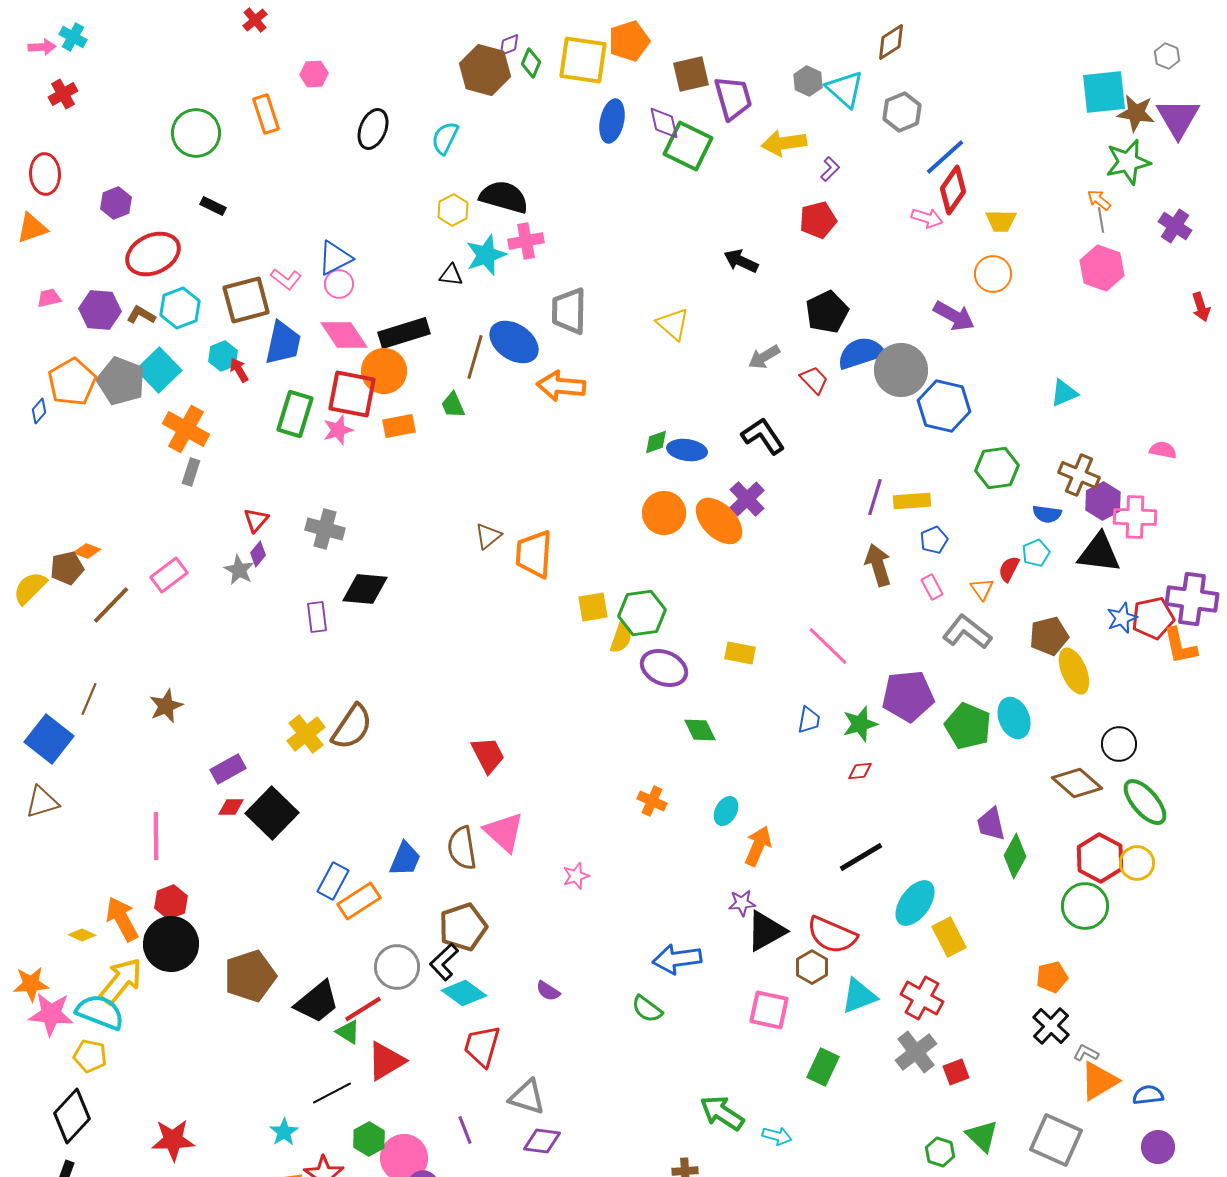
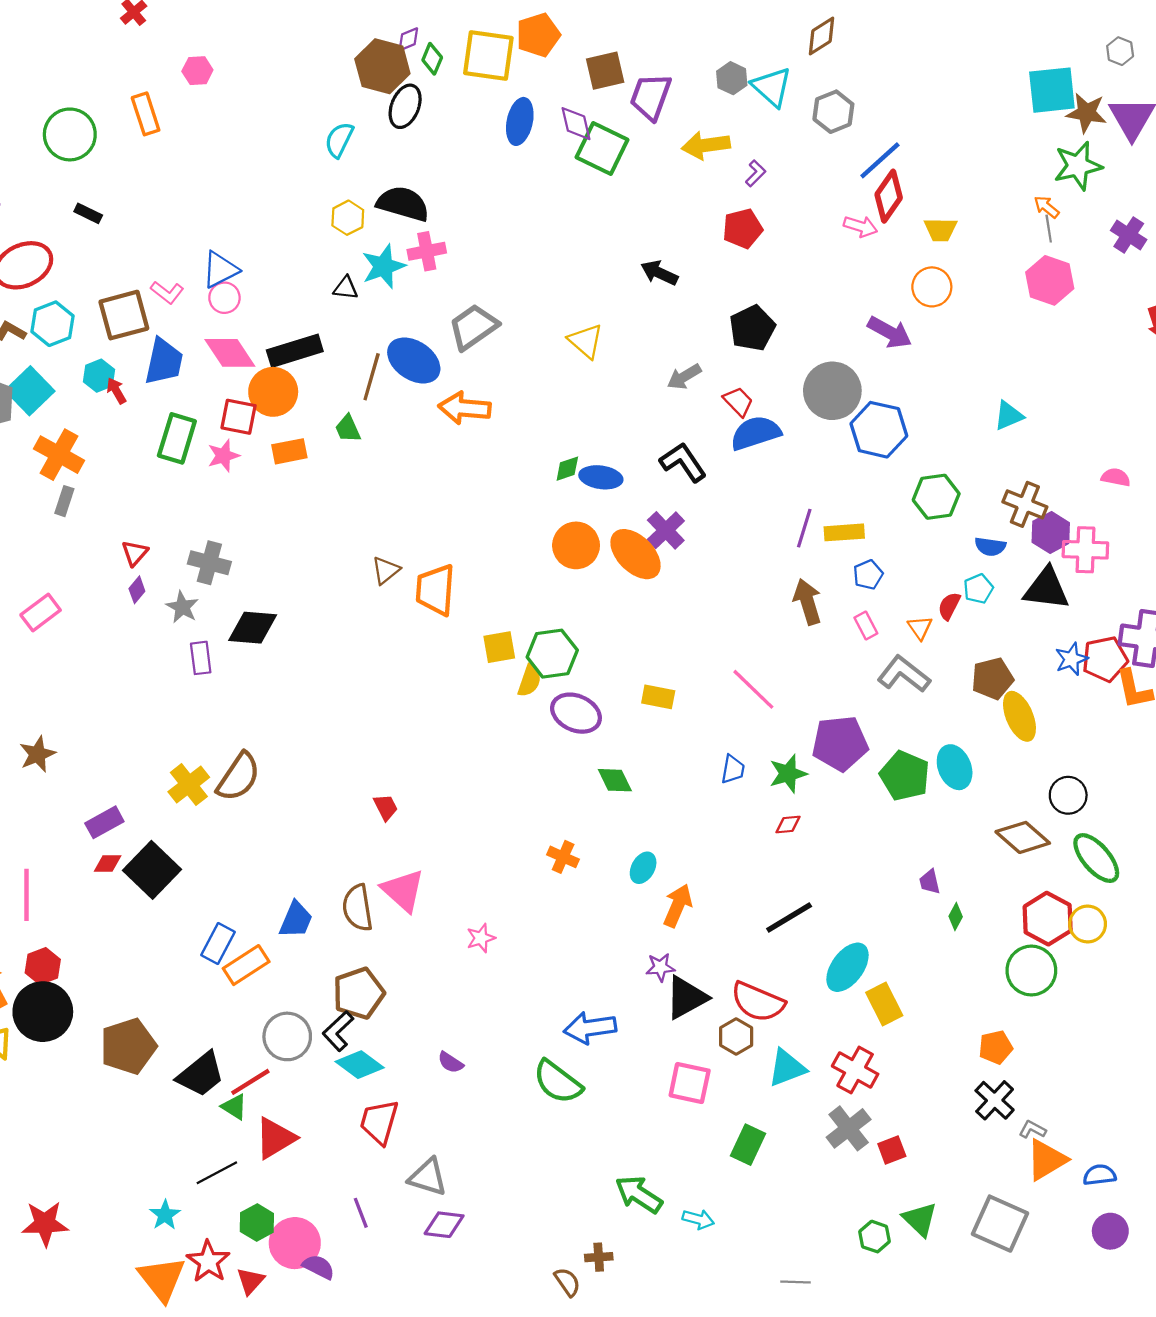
purple trapezoid: (733, 98) -> (651, 97), turned -144
black ellipse: (373, 129) -> (405, 106), moved
gray trapezoid: (569, 311) -> (473, 327), turned 54
blue semicircle: (861, 353) -> (756, 433), moved
red square: (352, 394) -> (239, 417), size x0.7
gray star: (239, 570) -> (182, 607), moved
red trapezoid: (488, 755) -> (386, 807), size x0.7
purple trapezoid: (991, 824) -> (930, 882), size x0.7
green diamond: (1015, 856) -> (956, 916), size x0.6
green semicircle: (647, 1009) -> (558, 1082), size x1.5

